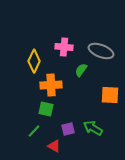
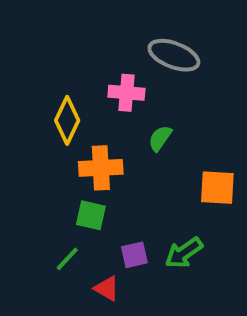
gray ellipse: (101, 51) -> (174, 55), moved
green arrow: (93, 128) -> (184, 253), turned -66

